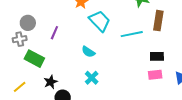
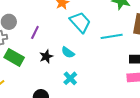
black star: (50, 82) -> (46, 56), moved

